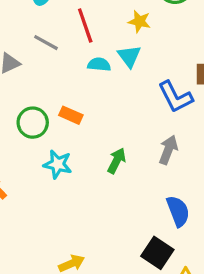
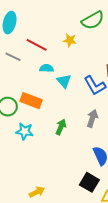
red line: (85, 26) -> (37, 45), turned -40
cyan triangle: (129, 56) -> (64, 81), moved
orange rectangle: (71, 115) -> (31, 101), size x1.5

